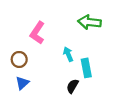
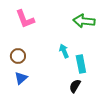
pink L-shape: (37, 33) -> (25, 19), moved, turned -55
black semicircle: (72, 86) -> (75, 86), moved

